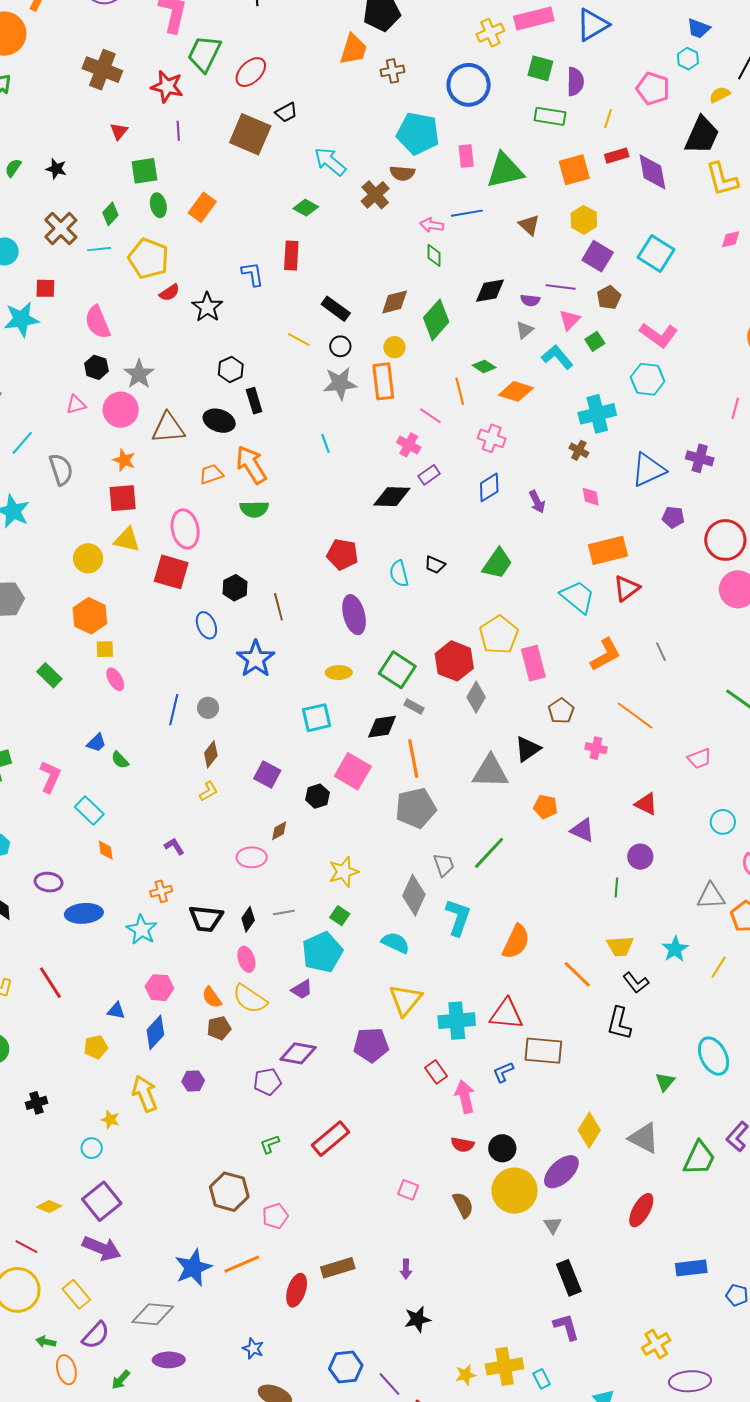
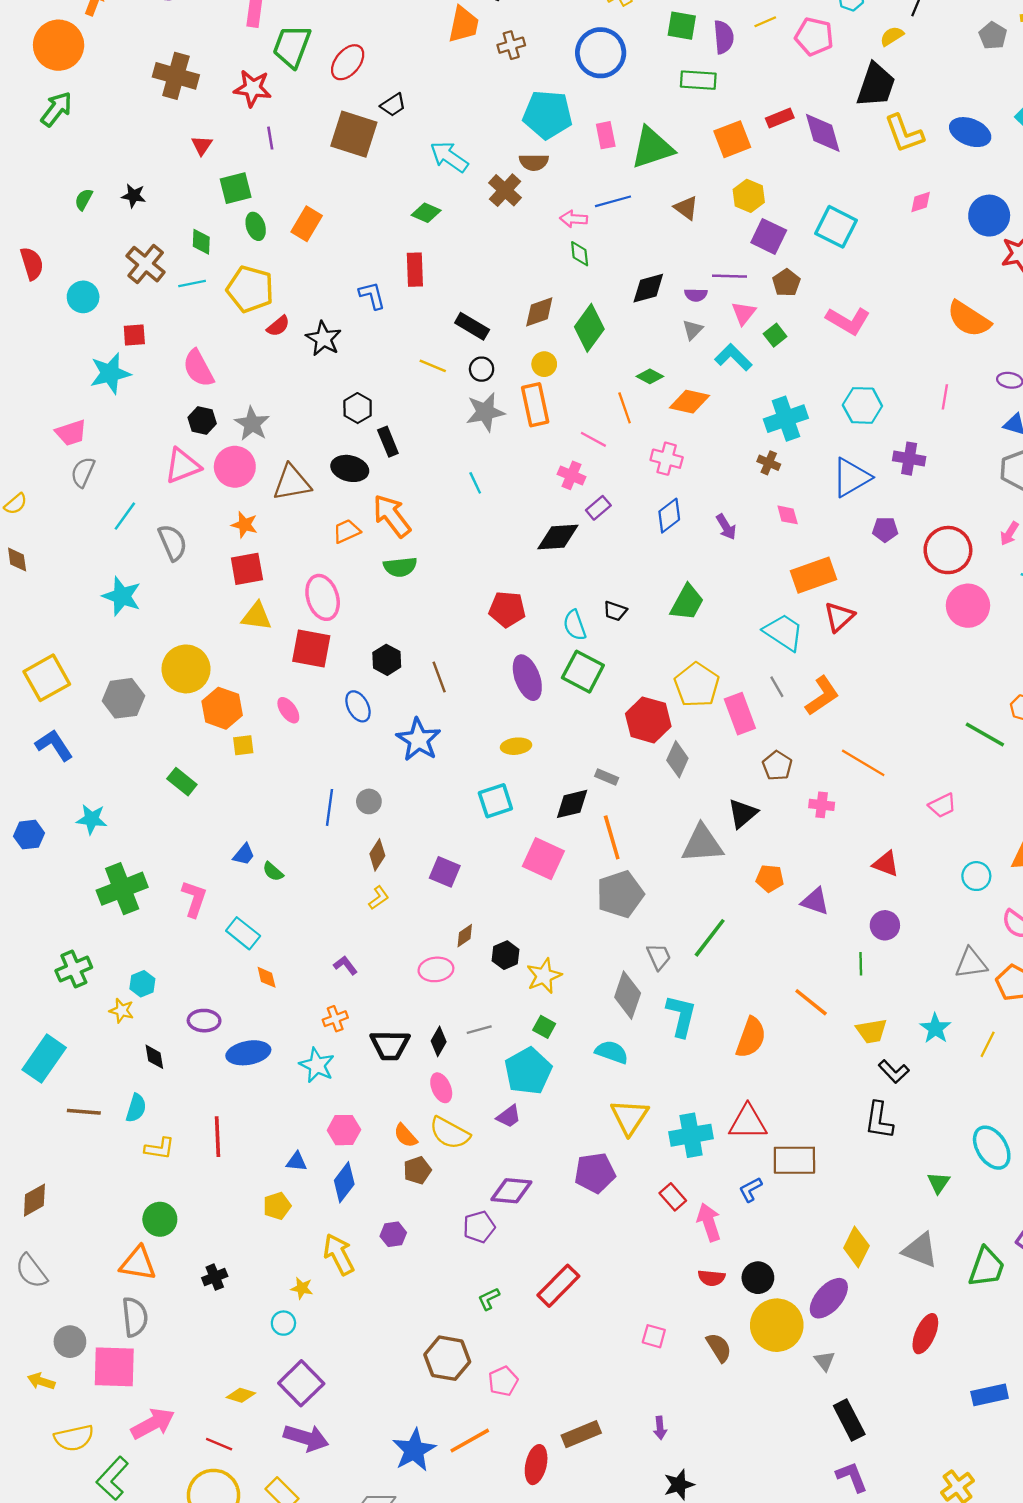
yellow line: (608, 119) -> (765, 22), moved, turned 54
green diamond: (110, 214) -> (201, 242), turned -35
cyan hexagon: (648, 379) -> (862, 405), moved
pink triangle: (76, 405) -> (183, 466), size x1.6
yellow circle: (88, 558) -> (186, 669), moved, size x1.4
gray line: (661, 652) -> (777, 687), moved
green square: (397, 670) -> (583, 672), moved
pink ellipse: (115, 679) -> (288, 710), moved
black hexagon: (317, 796) -> (506, 955), moved
orange line: (577, 974) -> (811, 1002), moved
red line: (50, 983) -> (217, 1137), turned 36

